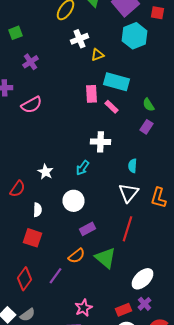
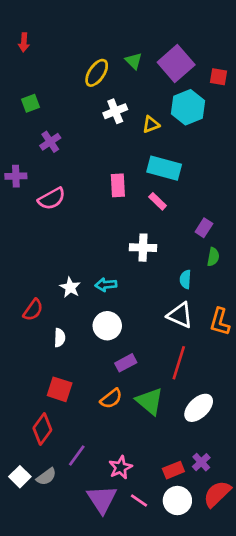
yellow triangle: (98, 55) -> (151, 124), moved
pink rectangle: (92, 94) -> (118, 185), moved
green semicircle: (148, 105) -> (213, 257), moved, turned -136
cyan arrow: (82, 168) -> (106, 285), moved, turned 49
white triangle: (128, 193) -> (180, 315), turned -45
red square: (32, 238) -> (60, 389), moved
purple line: (56, 276) -> (77, 455), moved
white ellipse: (142, 279) -> (199, 408), moved

